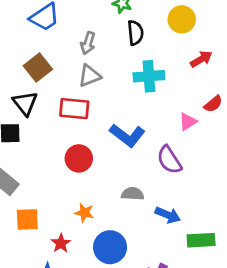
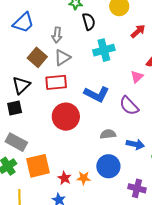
brown square: (38, 67) -> (37, 57), moved
black triangle: (25, 103) -> (21, 85), turned 36
red circle: (79, 158) -> (66, 117), size x1.4
orange star: (84, 213) -> (84, 178), moved
orange square: (27, 219) -> (38, 166), size x1.4
blue circle: (110, 247) -> (108, 166), moved

